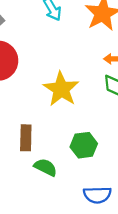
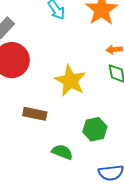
brown rectangle: (26, 138) -> (35, 114), moved, turned -75

